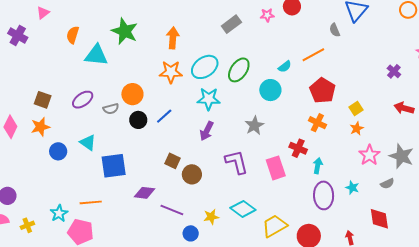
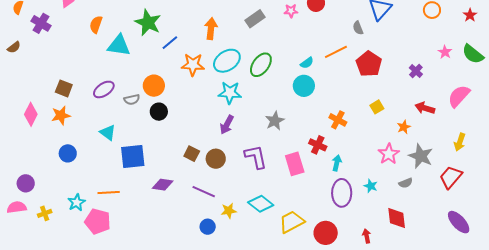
orange arrow: (173, 38) -> (211, 29), moved
cyan circle: (270, 90) -> (304, 86), moved
red pentagon: (322, 90) -> (369, 64), moved
blue line: (164, 116) -> (170, 43), moved
orange star: (357, 128) -> (404, 127), moved
blue circle: (58, 151) -> (68, 153), moved
brown circle: (192, 174) -> (216, 159), moved
purple line: (172, 210) -> (204, 192), moved

